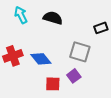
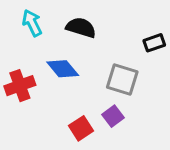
blue diamond: (41, 59) -> (63, 69), moved
red square: (53, 84) -> (81, 128), turned -35

